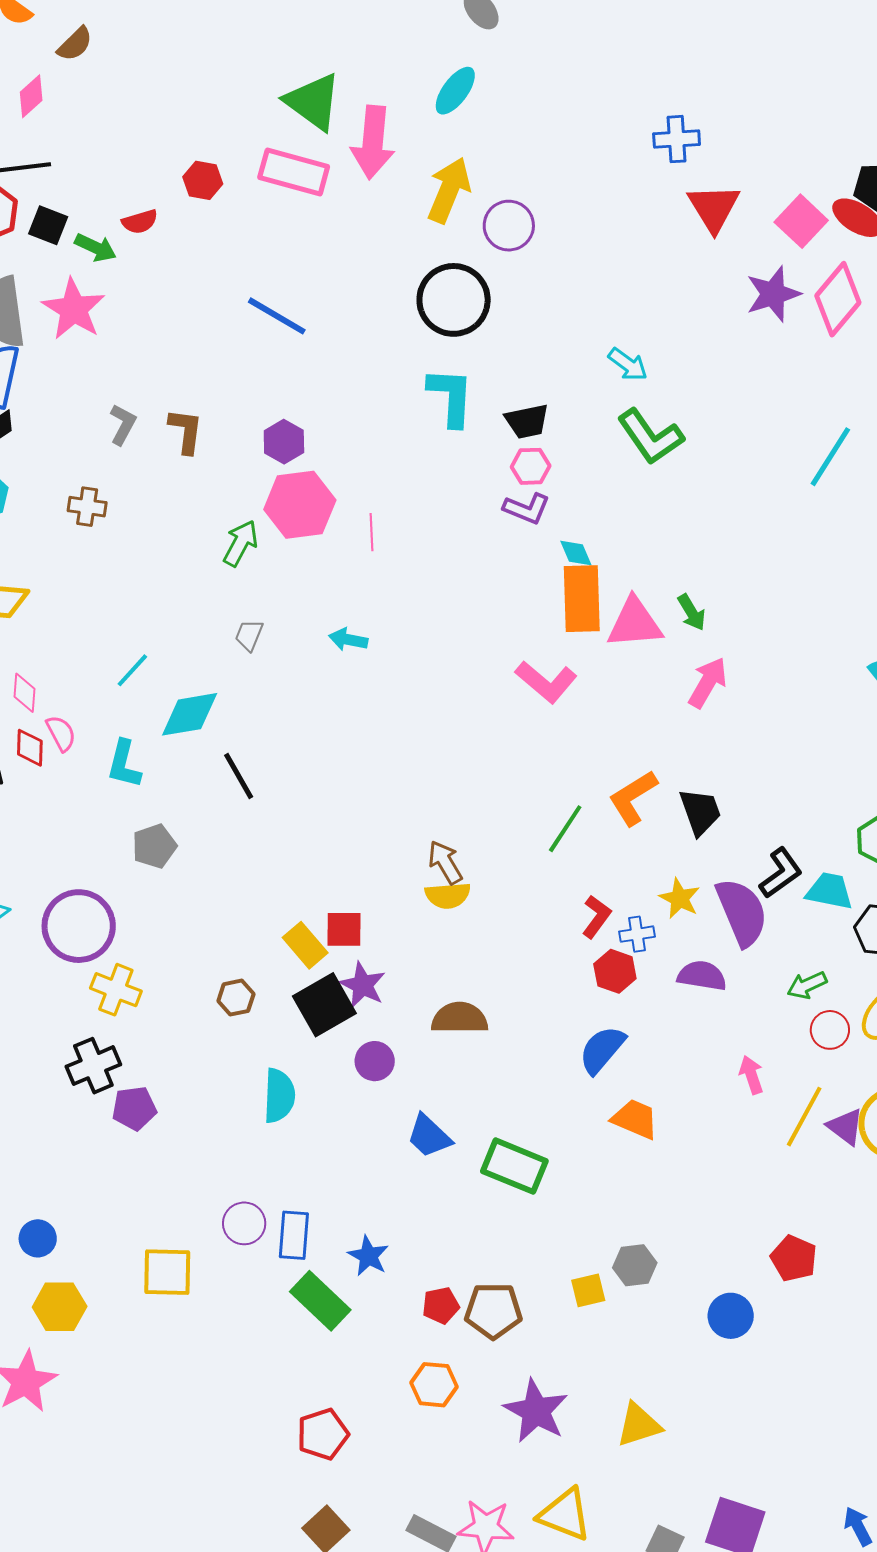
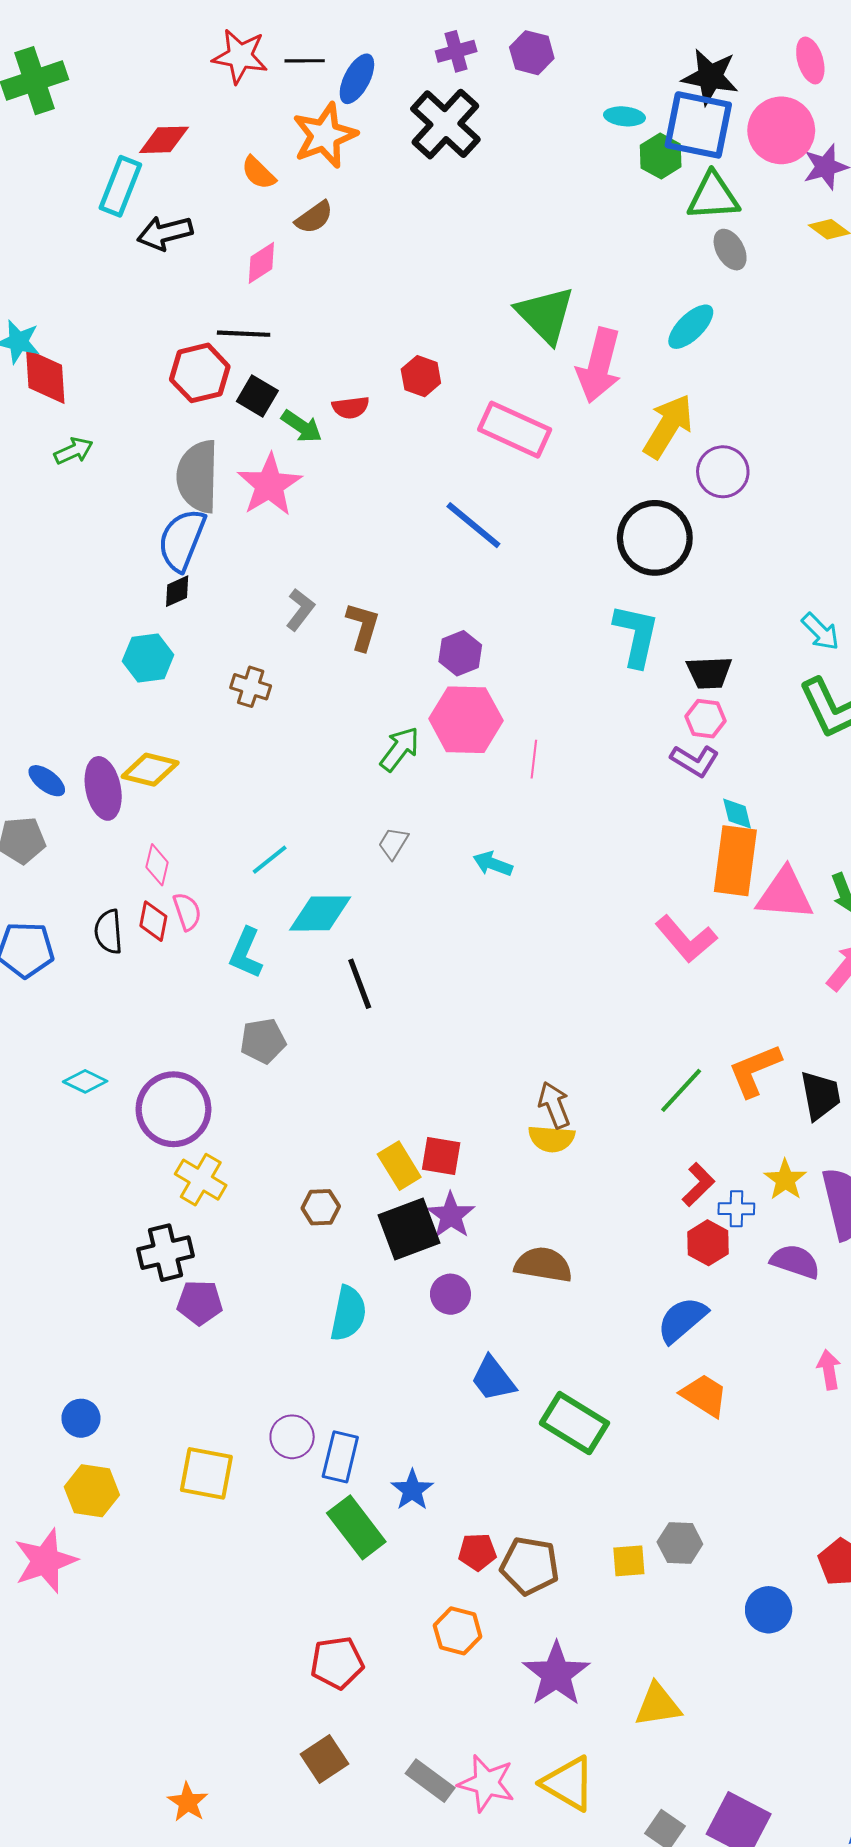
pink rectangle: (294, 172) -> (515, 430), moved

